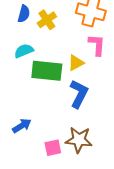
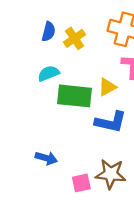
blue L-shape: (79, 94) -> (111, 122), turned 76
blue arrow: (22, 126) -> (46, 158), turned 48

